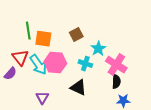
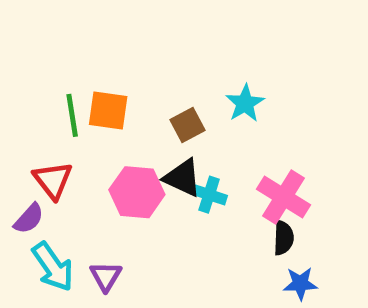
orange square: (43, 39) -> (108, 111), moved
cyan star: (98, 49) -> (245, 103), moved
cyan arrow: (38, 65) -> (53, 267), moved
black triangle: (78, 88) -> (183, 178), moved

